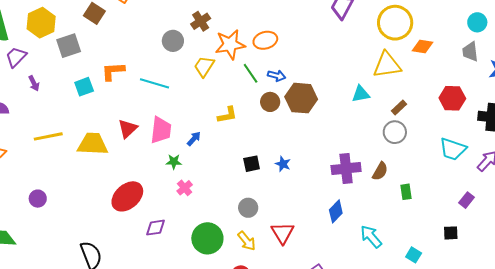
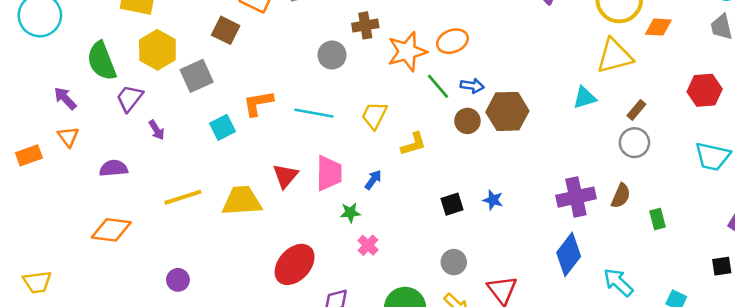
brown cross: (201, 21) -> (365, 25), turned 30
yellow trapezoid: (204, 66) -> (374, 115), moved
blue diamond: (336, 211) -> (569, 254), size x1.4

